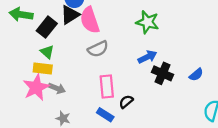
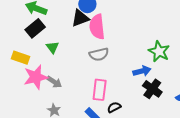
green star: (147, 22) -> (159, 51), moved
black rectangle: (47, 27) -> (35, 28), moved
yellow rectangle: (43, 69) -> (21, 58), moved

